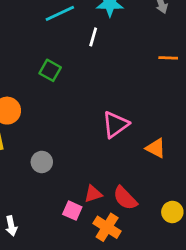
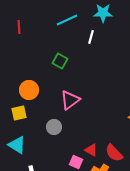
pink triangle: (115, 124) -> (70, 100), moved
red triangle: (93, 194) -> (91, 150), turned 48

